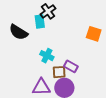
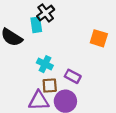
brown square: (59, 72) -> (50, 86), moved

